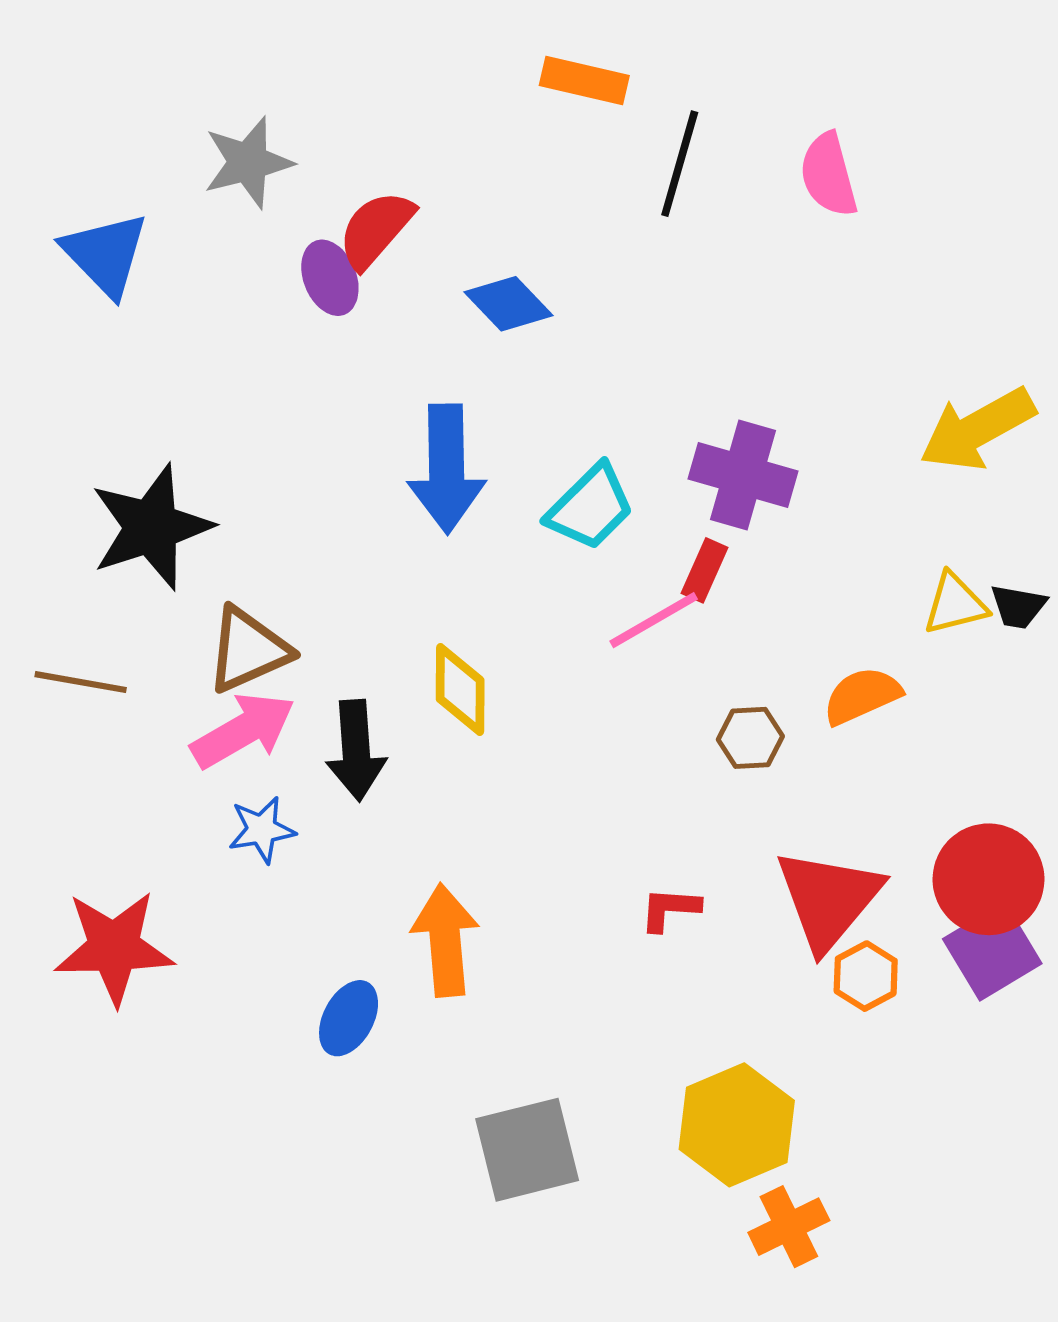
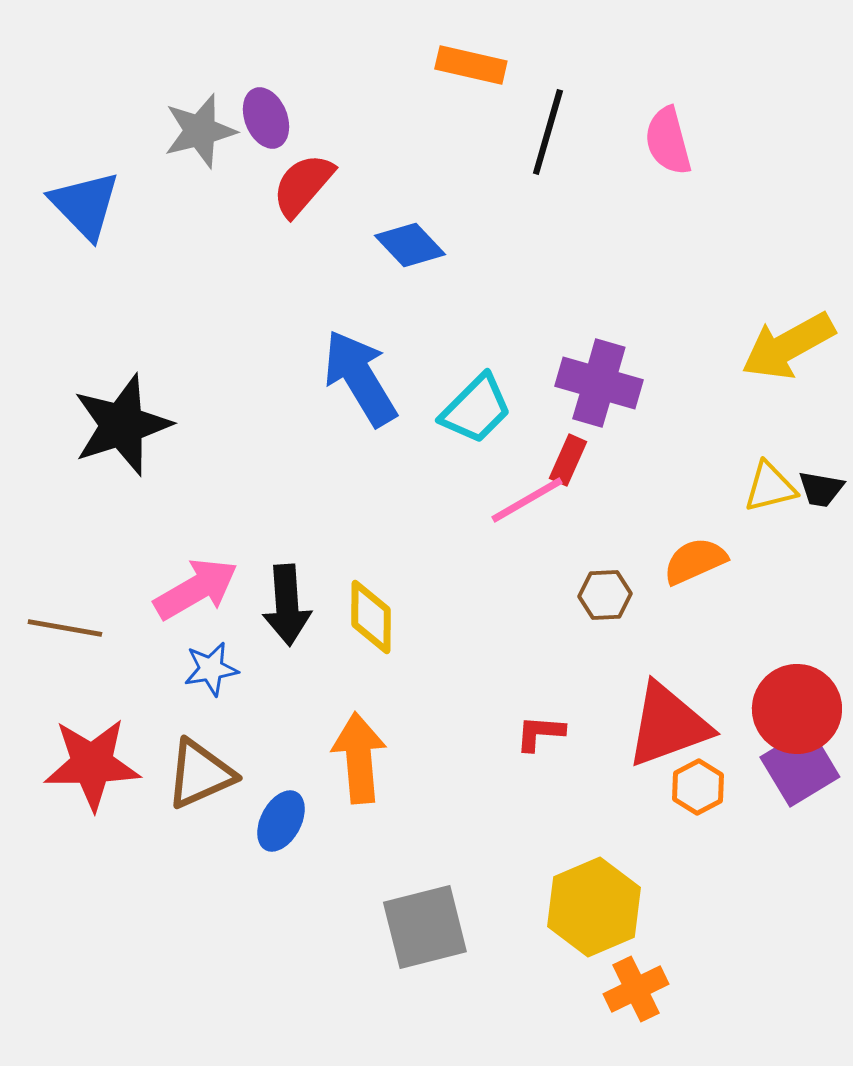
purple ellipse: (330, 278) -> (266, 118), moved
blue arrow: (447, 469) -> (360, 378), turned 150
brown triangle: (248, 650) -> (200, 774), moved
brown line: (81, 682) -> (65, 628), moved
yellow diamond: (460, 690) -> (371, 617), moved
red triangle: (829, 899) -> (668, 725), turned 30

